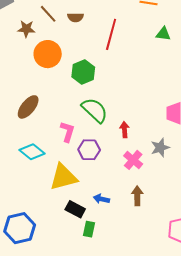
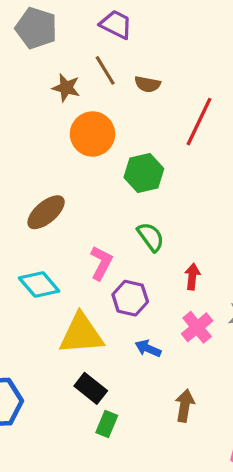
green semicircle: (95, 110) -> (151, 237), size x0.7
brown arrow: (137, 196) -> (185, 406), moved
blue arrow: (101, 199) -> (148, 349), moved

